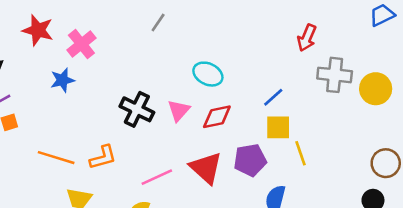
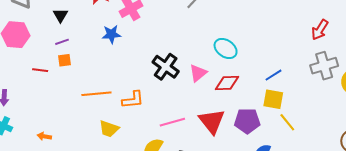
red arrow: (307, 38) -> (320, 30), moved
gray cross: (335, 75) -> (324, 66), turned -32
yellow line: (300, 153) -> (287, 122), turned -30
orange line: (56, 158) -> (96, 94), turned -32

